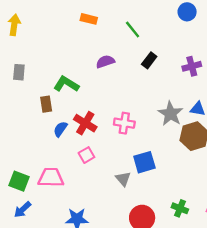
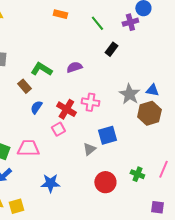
purple semicircle: (105, 62) -> (74, 67), moved
purple cross: (192, 66) -> (130, 22), moved
brown rectangle: (46, 104) -> (24, 86), turned -32
red cross: (85, 123) -> (66, 109), moved
gray triangle: (123, 179) -> (89, 149), turned 32

